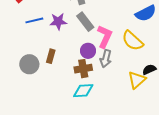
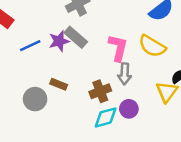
gray rectangle: (85, 22) -> (76, 37), moved
purple circle: (88, 51) -> (129, 109), moved
brown rectangle: (51, 56) -> (59, 84), turned -72

